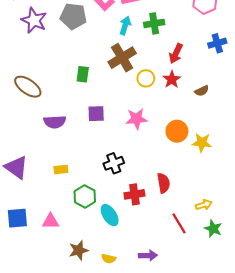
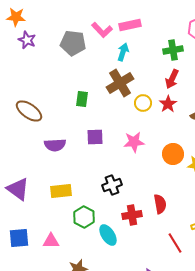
purple star: (34, 20) -> (27, 40), moved, size x0.7
green cross: (154, 23) -> (173, 50), moved
yellow rectangle: (61, 170) -> (61, 191), size x1.5

